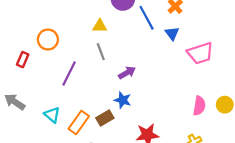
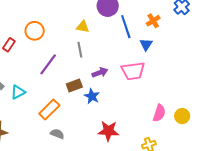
pink trapezoid: (200, 53) -> (133, 71), moved
cyan triangle: (52, 115) -> (18, 92), moved, turned 42
brown rectangle: (105, 118) -> (74, 85), moved

